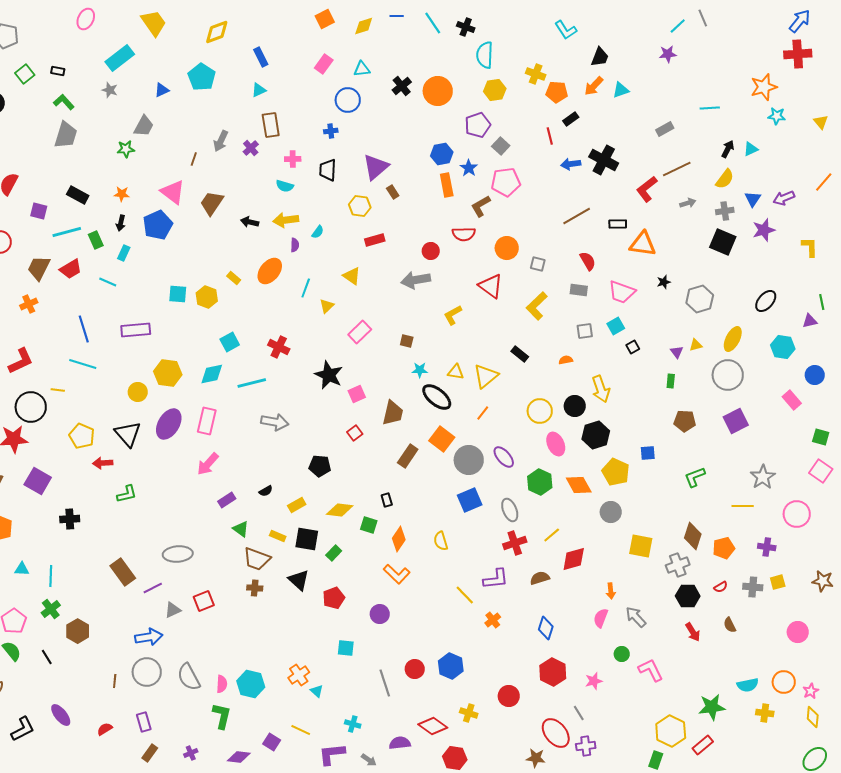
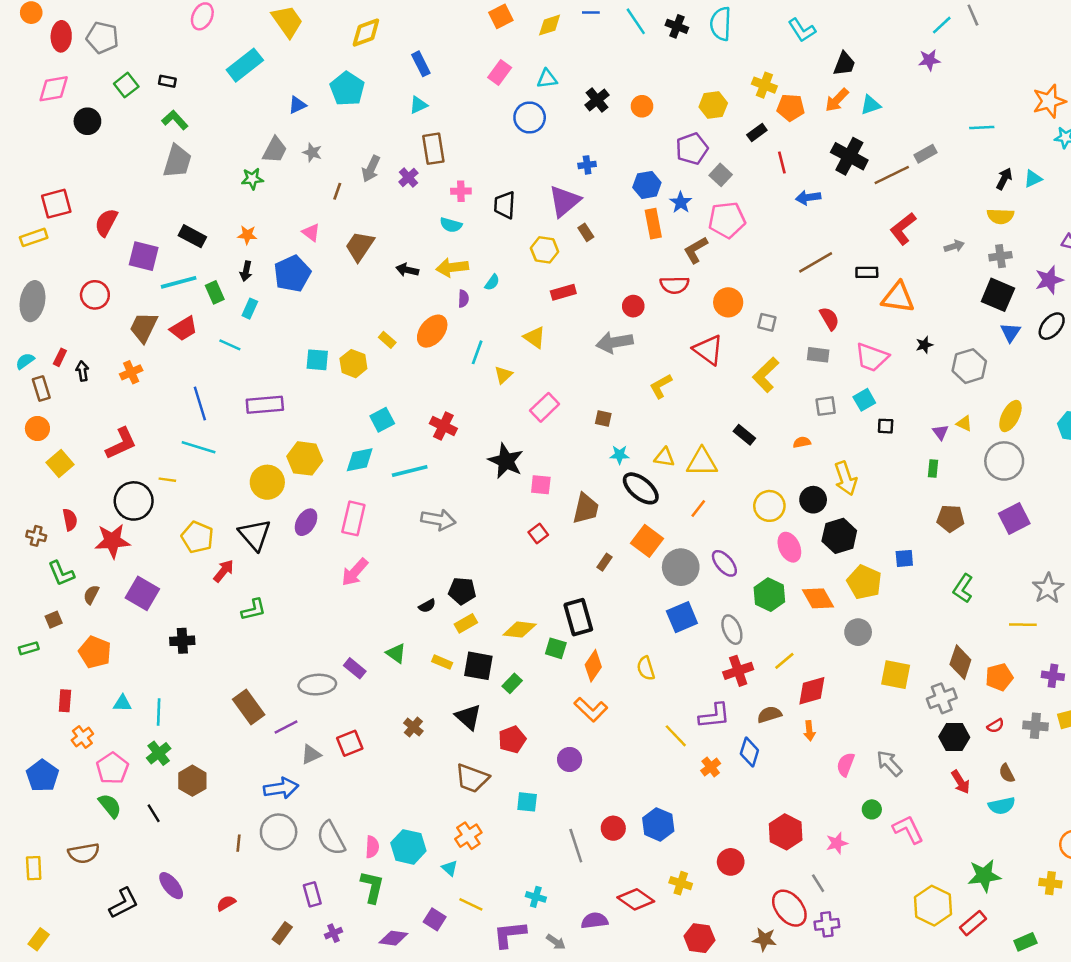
cyan semicircle: (485, 55) -> (721, 24), moved
gray star: (110, 90) -> (312, 152), moved
orange circle: (438, 91) -> (642, 106), size x0.6
black rectangle: (571, 119) -> (757, 132), moved
blue cross: (331, 131) -> (587, 165), moved
black cross: (604, 160) -> (849, 156), moved
brown line: (677, 169) -> (892, 175), moved
yellow semicircle: (725, 179) -> (1000, 216), turned 55
pink triangle: (173, 192) -> (311, 232), size x0.6
blue triangle: (753, 199) -> (1010, 332), moved
purple square: (39, 211) -> (144, 256), size x1.4
black ellipse: (766, 301) -> (1052, 326), moved
yellow triangle: (696, 345) -> (964, 424), turned 40
black square: (633, 347) -> (886, 426), turned 32
yellow triangle: (486, 376) -> (702, 462), turned 40
yellow circle: (138, 392) -> (267, 482), size x1.4
pink square: (357, 394) -> (541, 485), turned 30
purple ellipse: (169, 424) -> (306, 522), size x0.7
brown rectangle: (408, 456) -> (605, 562), size x0.6
red arrow: (103, 463) -> (224, 571), turned 132
black pentagon: (320, 466) -> (462, 591), moved
green L-shape: (695, 477) -> (963, 588), turned -35
purple rectangle: (227, 500) -> (355, 668), moved, turned 72
black rectangle: (387, 500) -> (578, 617), size x2.0
brown trapezoid: (257, 559) -> (472, 778), moved
brown cross: (255, 588) -> (413, 727), turned 35
orange arrow: (611, 591) -> (809, 731), moved
blue diamond: (546, 628) -> (749, 752), moved
cyan semicircle: (748, 685) -> (1002, 806), moved
cyan triangle: (317, 691) -> (450, 868), moved
purple rectangle: (144, 722) -> (312, 894), moved
red hexagon: (455, 758) -> (699, 938), moved
green rectangle: (656, 760) -> (1025, 942), moved, turned 48

